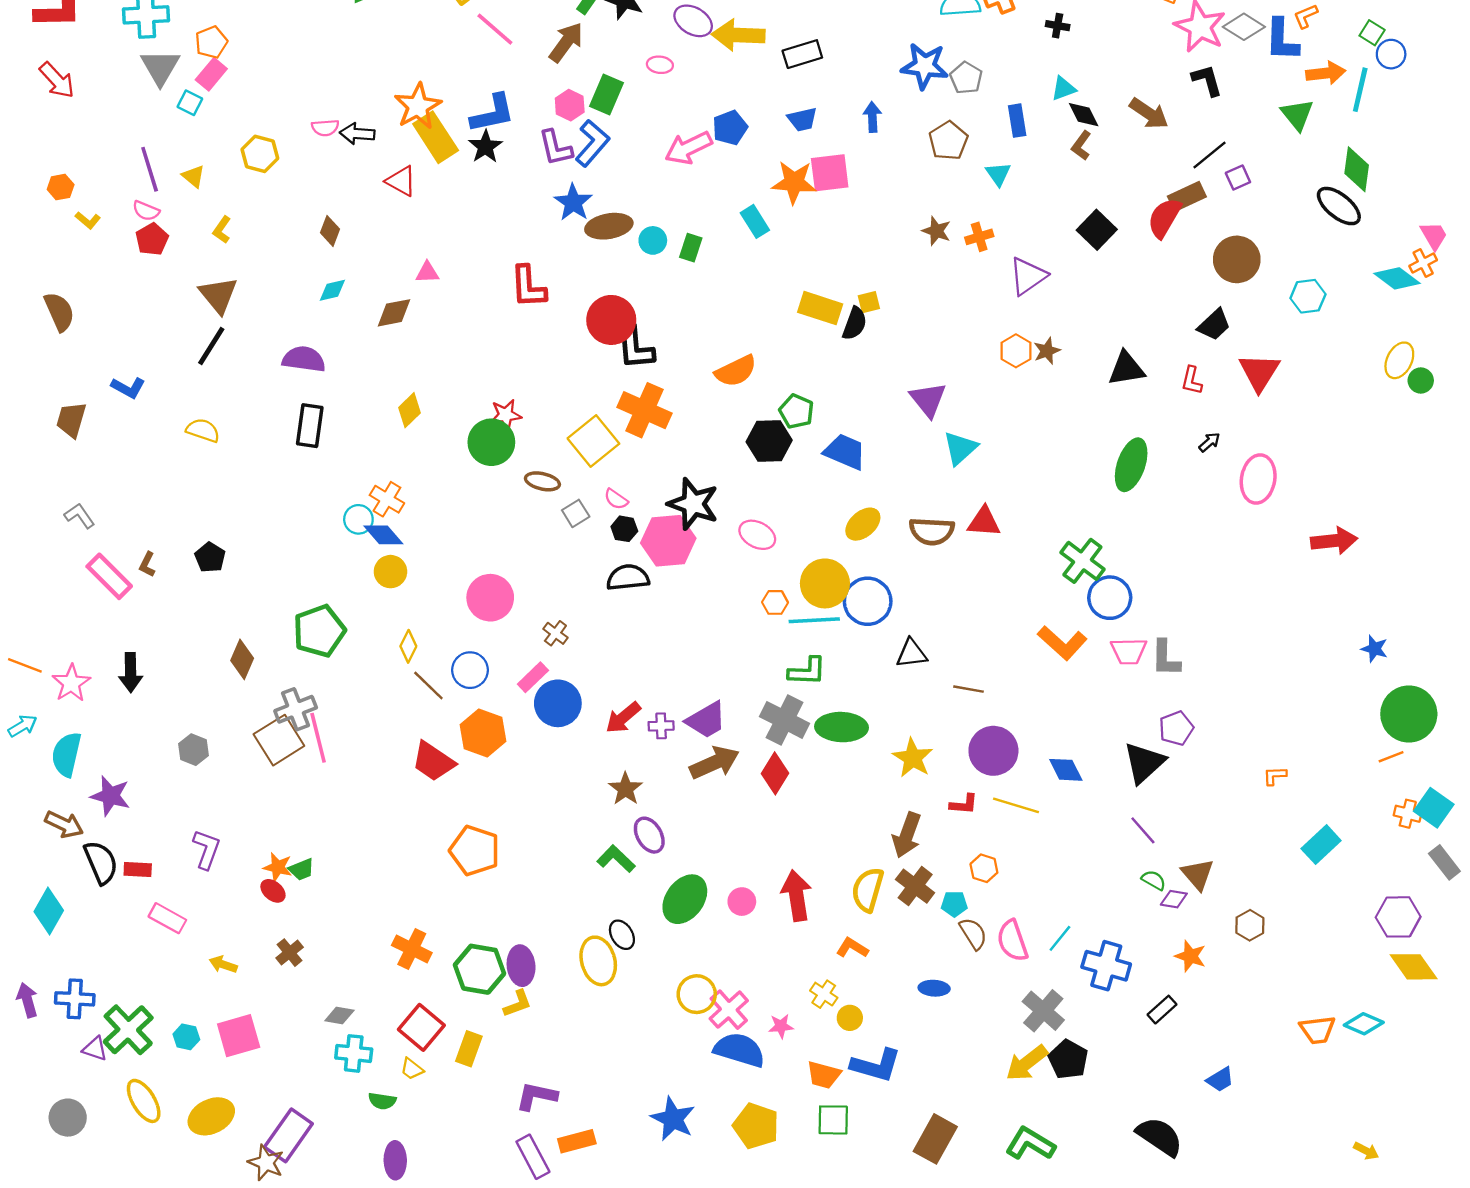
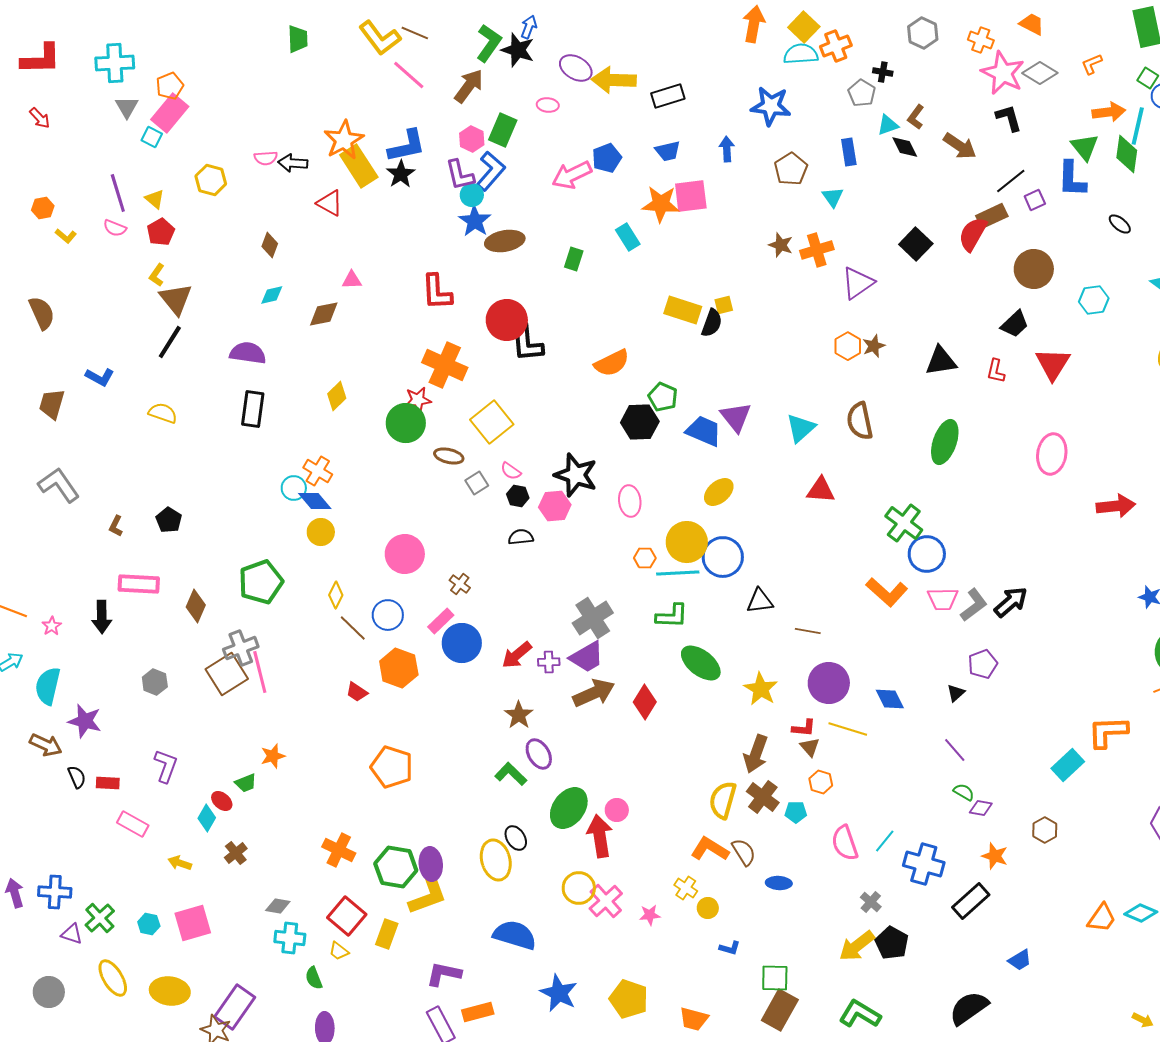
blue L-shape: (1282, 40) -> (1072, 179), moved
gray triangle: (160, 67) -> (127, 107), size x0.7
pink rectangle: (211, 74) -> (170, 113), size x1.4
gray pentagon: (966, 78) -> (862, 93), moved
red arrow: (57, 80) -> (40, 118), size x0.7
brown L-shape: (1081, 145) -> (916, 117), moved
green diamond: (1357, 169) -> (1127, 154), moved
black ellipse: (1339, 206) -> (1120, 224), size x0.6
yellow L-shape: (222, 230) -> (157, 275), moved
orange cross: (979, 237) -> (817, 250), size x1.4
red pentagon: (152, 239) -> (161, 232), moved
cyan circle: (653, 240) -> (472, 195), moved
purple triangle: (928, 399) -> (736, 417), moved
orange cross: (644, 410) -> (445, 365), moved
black arrow: (1209, 442) -> (1011, 602), moved, size x1.8
gray L-shape: (80, 516) -> (59, 485), size x1.6
brown semicircle: (932, 531) -> (860, 421), moved, turned 75
pink ellipse: (757, 535) -> (630, 501), turned 56
pink hexagon: (668, 541) -> (555, 506), size x0.7
pink rectangle: (109, 576) -> (139, 584), moved, turned -42
black semicircle: (628, 578) -> (521, 537), size x0.7
gray L-shape: (1166, 658) -> (974, 605), turned -128
pink star: (71, 683) -> (52, 626), size x0.6
gray cross: (785, 720) -> (593, 618), moved, turned 30
green ellipse: (842, 727) -> (701, 663), turned 36
red trapezoid: (433, 761) -> (357, 692), size x0.6
black triangle: (1144, 763) -> (956, 693), size x0.5
orange L-shape: (1275, 776) -> (1108, 732), moved, size x2.0
cyan rectangle: (1321, 845) -> (1068, 765), moved
black semicircle: (101, 862) -> (77, 777), size x0.6
orange star: (278, 867) -> (273, 756), moved, turned -30
brown triangle: (1198, 874) -> (810, 747), moved, size x0.7
red arrow: (796, 896) -> (600, 836), moved
cyan diamond: (49, 911) -> (207, 818), moved, size x0.7
brown semicircle: (973, 934) -> (744, 852), moved
orange L-shape: (852, 948) -> (710, 849), size x1.4
yellow L-shape: (517, 1004) -> (428, 896), size x1.6
black rectangle: (1162, 1010) -> (971, 901), size x1.5
gray cross: (1043, 1011) -> (871, 902), size x0.6
green cross: (128, 1030) -> (100, 918), size x0.7
orange trapezoid: (1317, 1030) -> (1102, 918), turned -48
blue semicircle: (739, 1050) -> (515, 935), moved
blue L-shape: (876, 1065) -> (730, 948), size x0.5
orange trapezoid: (824, 1075) -> (694, 1019), moved
green semicircle: (382, 1101) -> (314, 978), turned 60
yellow ellipse: (211, 1116) -> (170, 991), turned 33
green square: (833, 1120) -> (775, 978), moved
black semicircle: (1160, 1137) -> (969, 1008), turned -69

